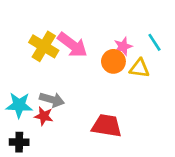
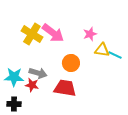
cyan line: (154, 42) -> (115, 55), moved, turned -32
orange circle: (113, 61) -> (71, 63), moved
red trapezoid: (107, 126) -> (65, 88), moved

